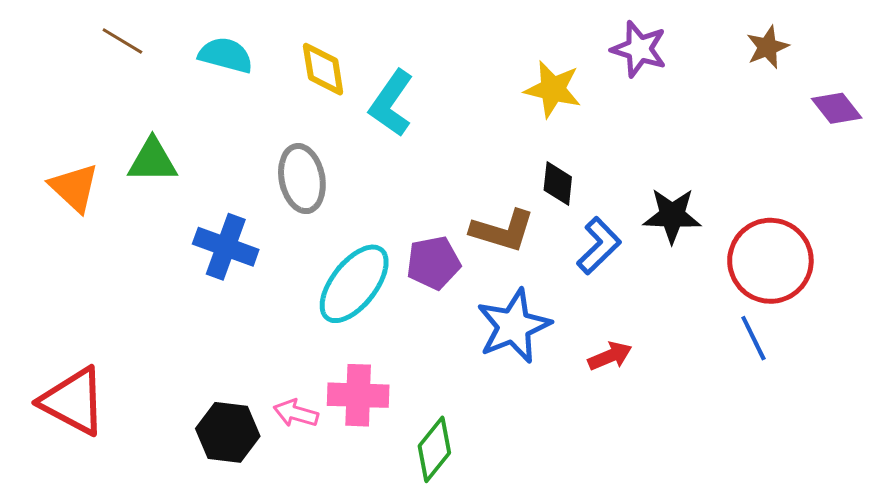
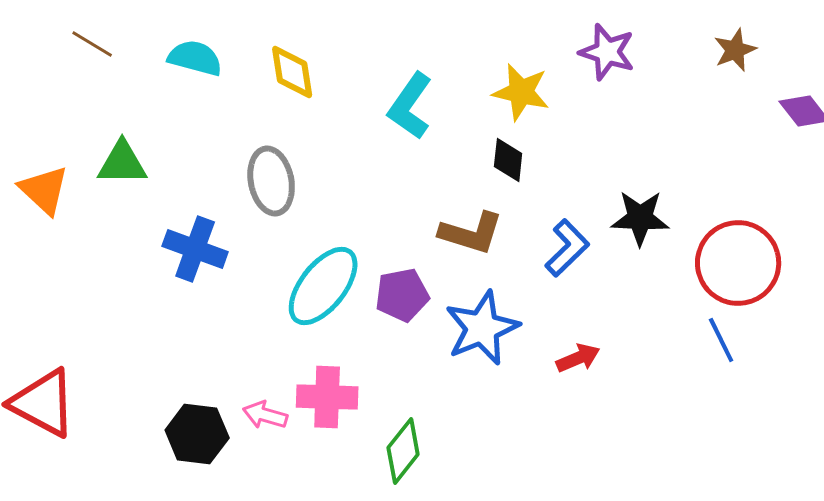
cyan L-shape: (391, 103) -> (410, 106), moved
black diamond: (558, 184) -> (508, 160), moved
purple pentagon: (433, 263) -> (402, 295), moved

